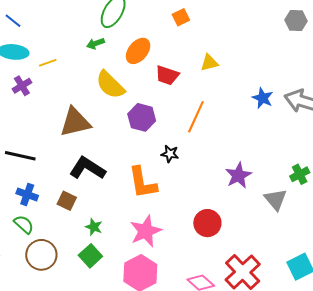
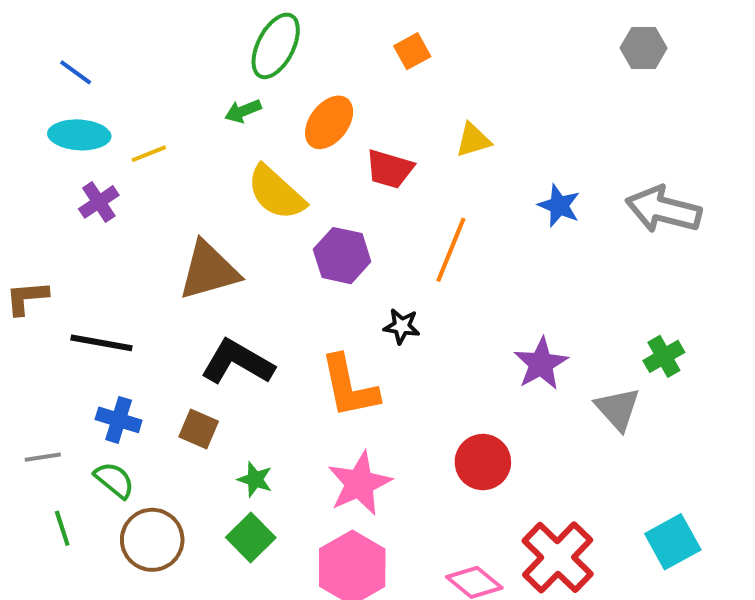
blue star: (263, 98) -> (559, 206), moved

